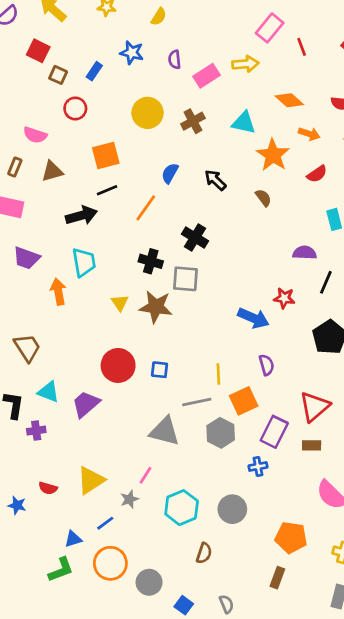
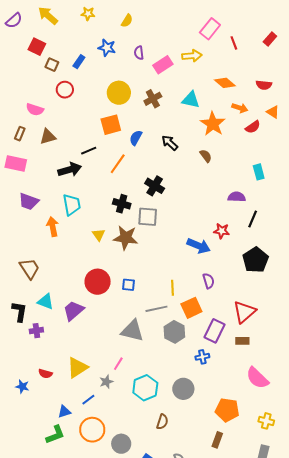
orange square: (106, 155) -> (111, 125), moved
red semicircle: (317, 174) -> (253, 127), moved

